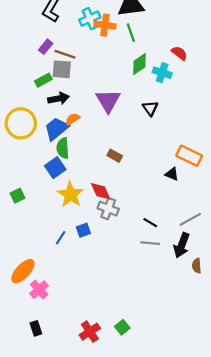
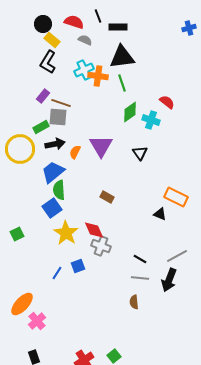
orange semicircle: (73, 119) -> (75, 152), moved, turned -32
yellow circle: (21, 123) -> (20, 149), moved
brown semicircle: (197, 266) -> (134, 302), moved

